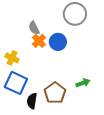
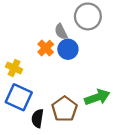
gray semicircle: (34, 28) -> (61, 32), moved
green arrow: (83, 83) -> (97, 97), size x1.5

